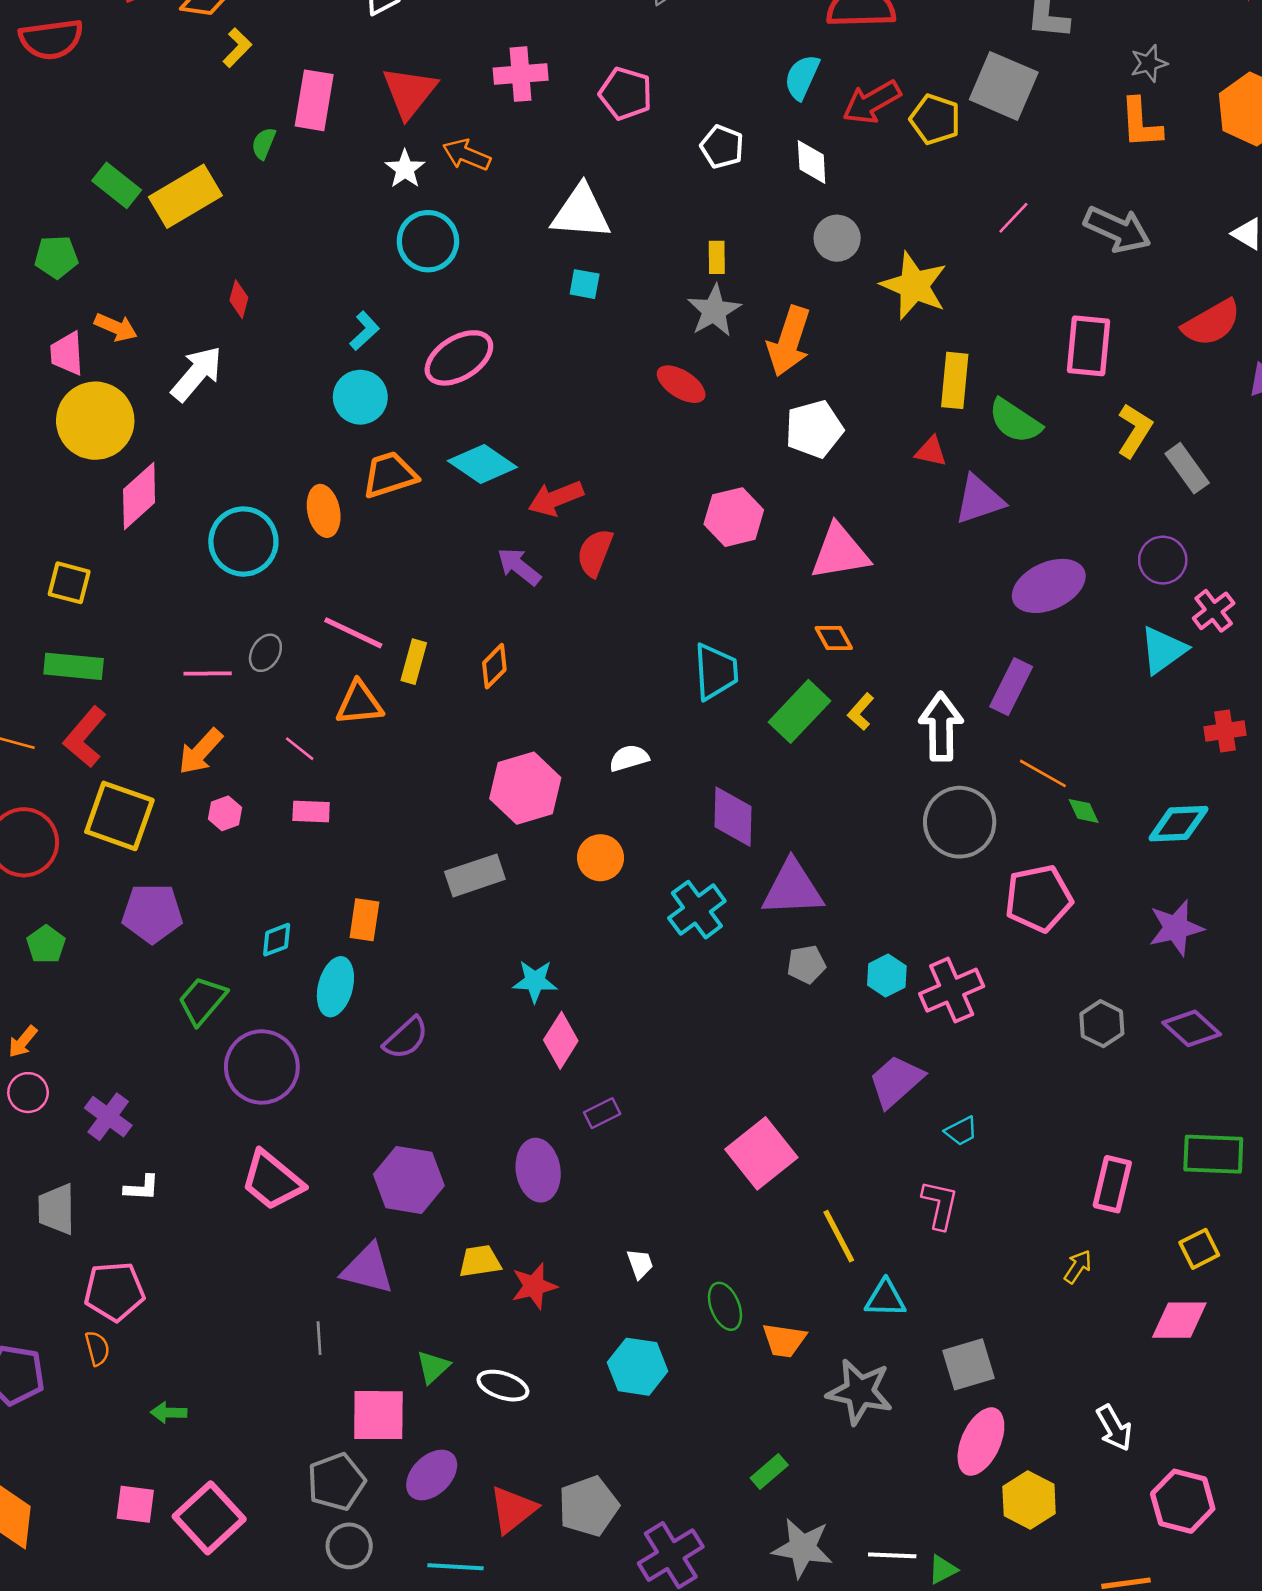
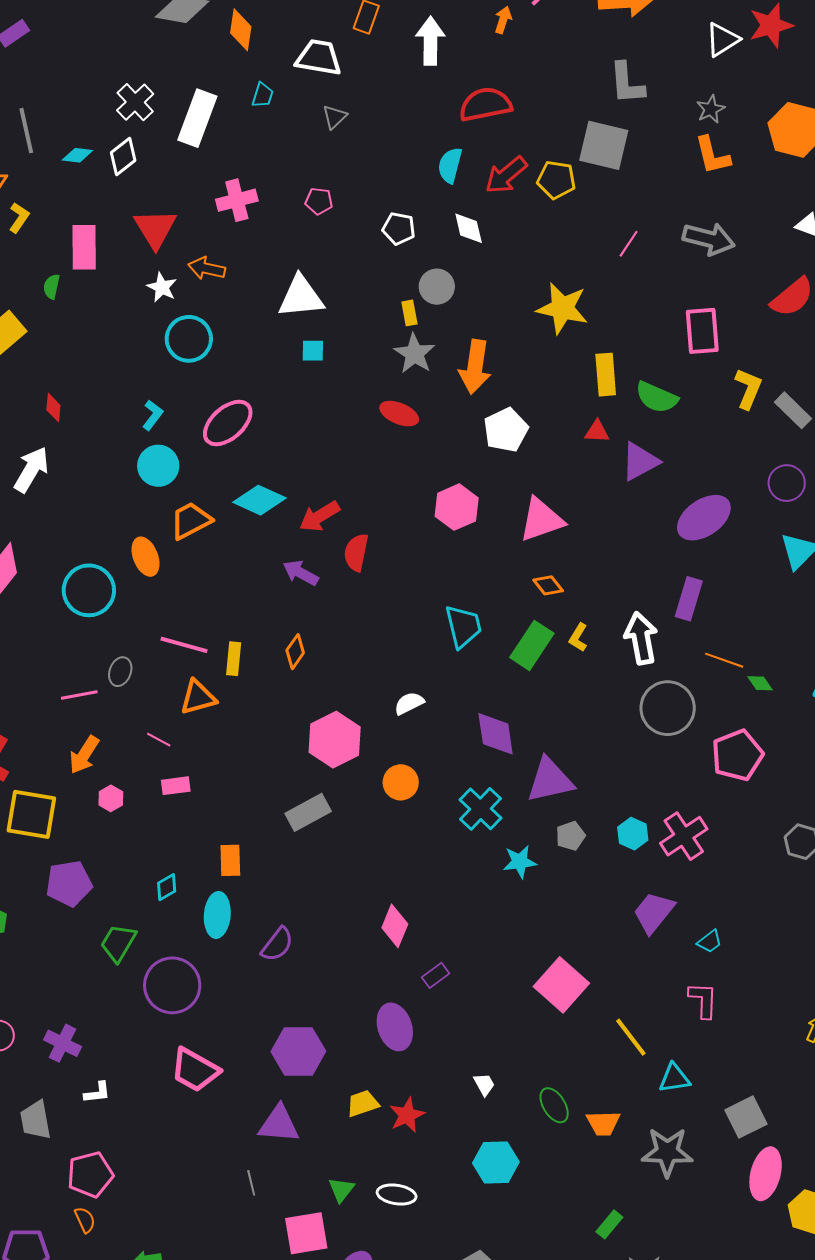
pink pentagon: (626, 94) -> (319, 201), size x0.7
gray circle: (837, 238) -> (437, 287), moved
cyan star: (535, 981) -> (520, 862), moved

